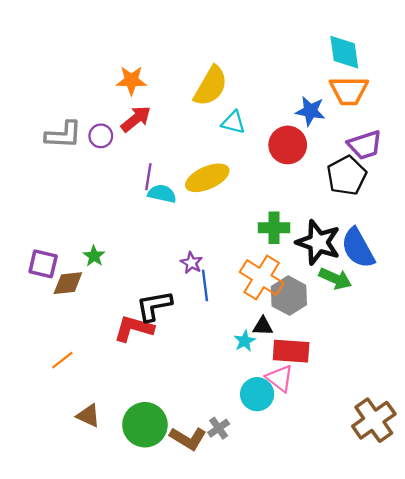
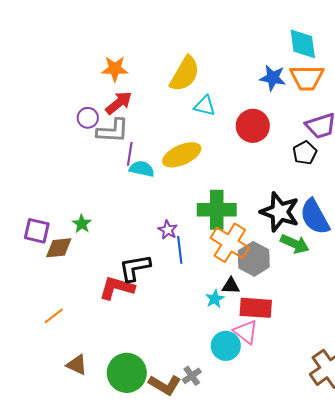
blue star: (310, 111) -> (273, 78), moved
gray L-shape: (63, 135) -> (113, 131), moved
black pentagon: (347, 176) -> (305, 153), size x0.7
green cross: (274, 228) -> (217, 210), moved, size x1.4

